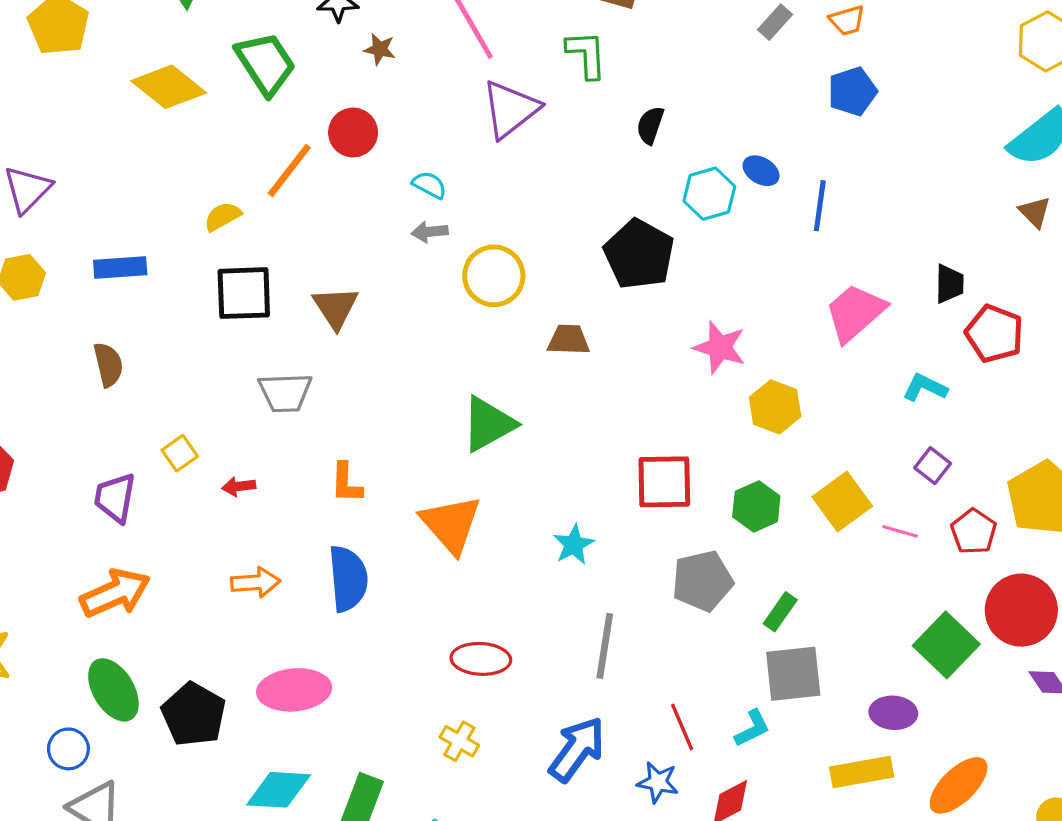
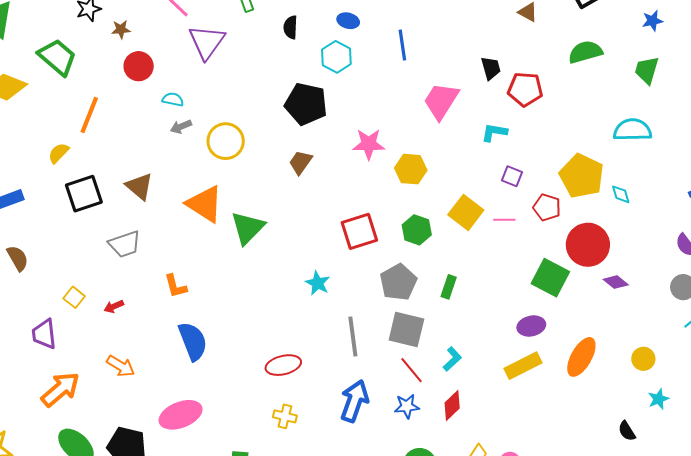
red circle: (353, 133) -> (139, 66), moved
blue ellipse: (761, 171) -> (348, 21), moved
brown trapezoid: (569, 340) -> (301, 162), moved, turned -40
orange triangle: (451, 524) -> (205, 204), moved
orange arrow: (255, 582) -> (121, 366), moved, turned 52
gray square: (793, 674) -> (406, 329), moved, turned 36

